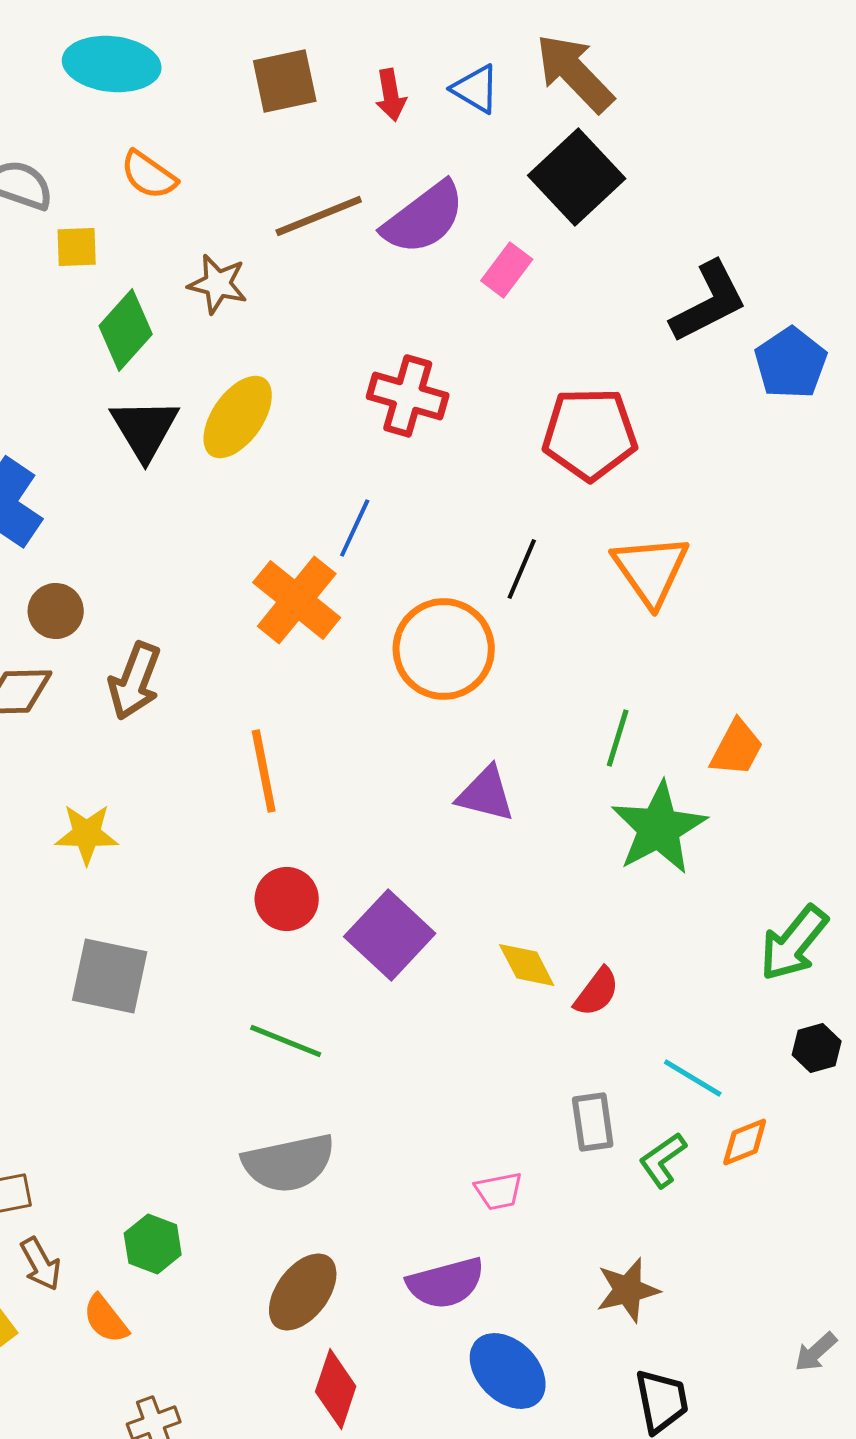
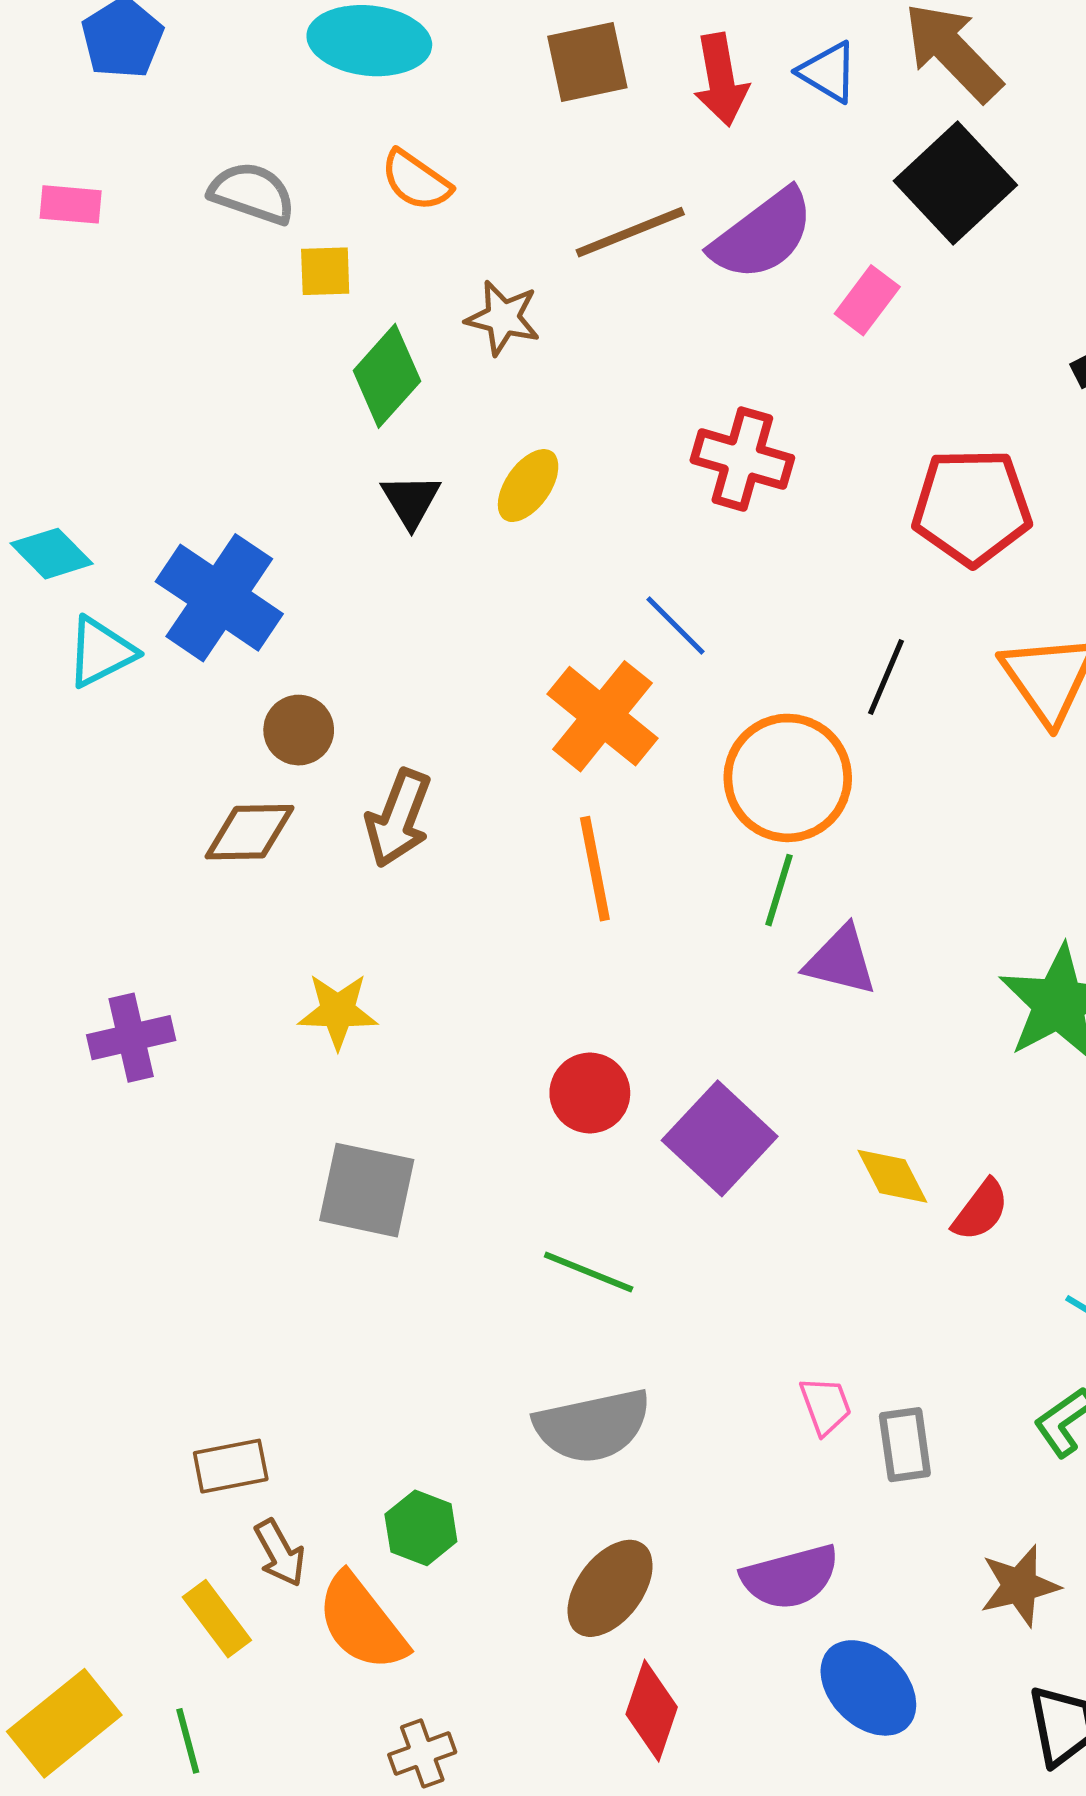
red arrow: (391, 95) -> (721, 80), size x1.4
yellow ellipse: (238, 417) -> (528, 486), size x0.7
black triangle: (145, 429) -> (411, 501), size x0.7
blue line: (355, 528) -> (676, 625), turned -70
green line: (618, 738) -> (779, 890), moved
orange line: (264, 771) -> (595, 869), moved
gray rectangle: (593, 1122) -> (905, 1445), moved
pink trapezoid: (499, 1191) -> (826, 1406), moved, turned -99
orange semicircle: (106, 1319) -> (362, 1622), size x1.6

